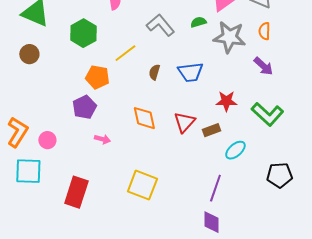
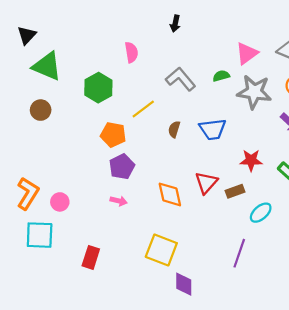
purple pentagon: (84, 107) -> (122, 167), moved
orange diamond: (144, 118) -> (170, 194), moved
red rectangle: (76, 192) -> (91, 257), size x0.7
purple diamond: (211, 222) -> (184, 284), moved

